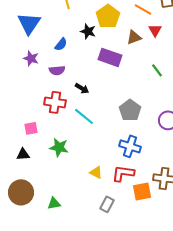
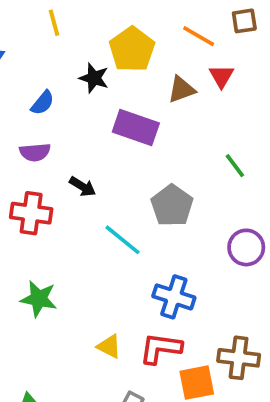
green line: (157, 70) -> (235, 166), moved
gray pentagon: (130, 110) -> (172, 206), moved
cyan line: (84, 116) -> (122, 240), moved

